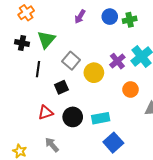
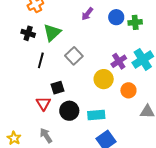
yellow circle: (94, 73) -> (104, 79), moved
black square: (61, 87) -> (58, 88), moved
red triangle: (46, 113) -> (43, 103), turned -49

